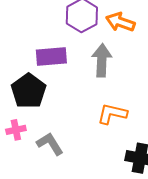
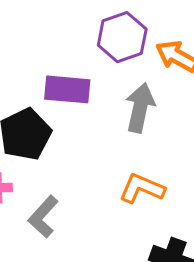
gray L-shape: (50, 144) -> (43, 217), turned -116

